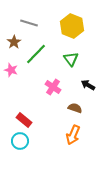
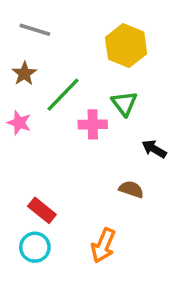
gray line: (29, 23) -> (35, 30), moved
pink cross: (53, 87) -> (93, 124), moved, turned -35
orange arrow: (73, 135) -> (103, 245), moved

